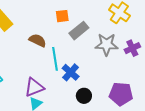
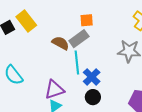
gray rectangle: (79, 31) -> (79, 39), moved
black circle: (84, 96) -> (93, 97), moved

